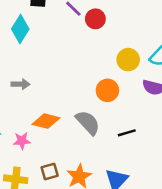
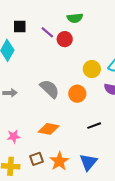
orange diamond: (46, 121) -> (49, 129), moved
gray semicircle: (88, 123) -> (50, 89), moved

